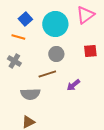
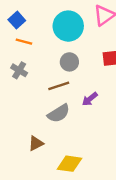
blue square: (25, 19) -> (17, 20), moved
gray semicircle: (30, 94) -> (59, 113), moved, turned -30

